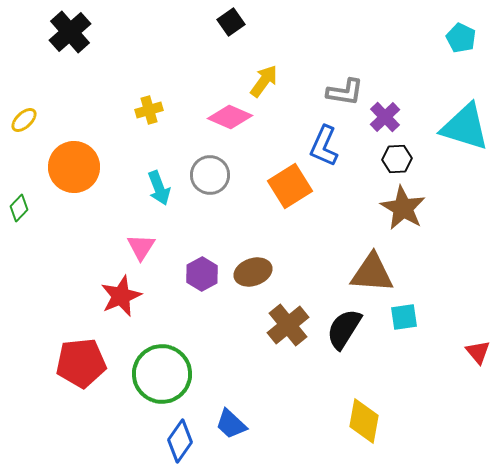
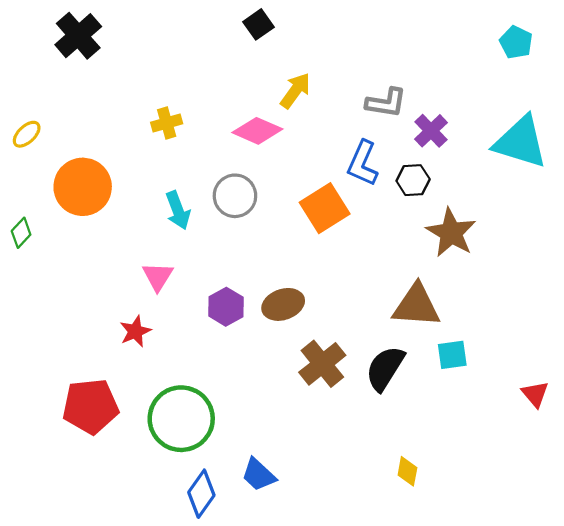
black hexagon: (397, 159) -> (413, 180), moved
red star: (121, 296) -> (135, 331), size x0.7
yellow diamond: (364, 421) -> (407, 471), size x0.6

